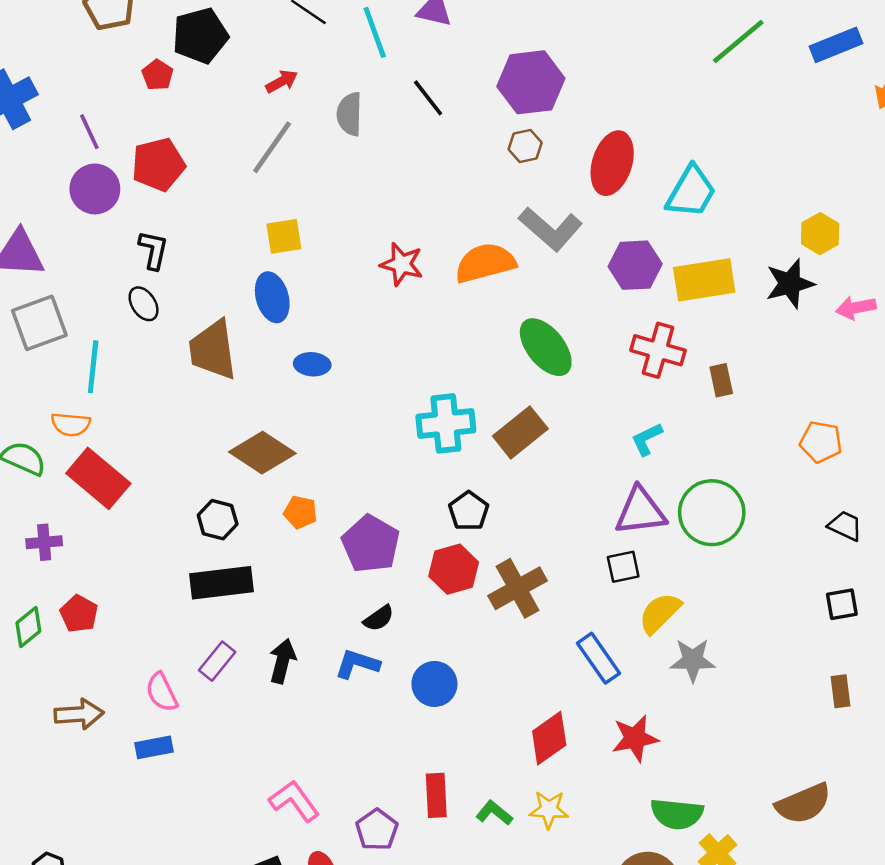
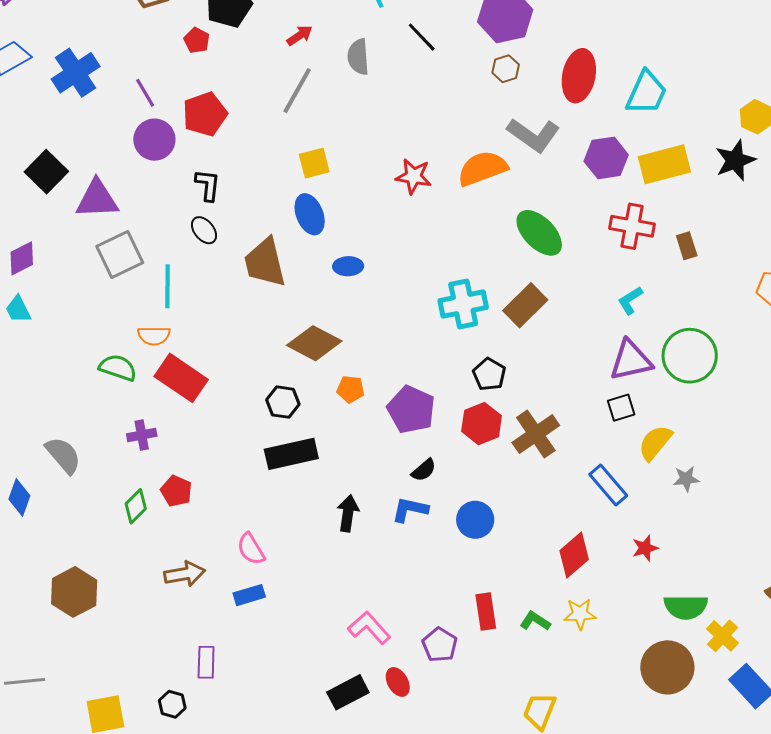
gray star: (693, 660) -> (686, 479), size x0.7
purple rectangle: (217, 661) -> (206, 662), moved, turned -32
red star: (635, 738) -> (645, 548), size x0.7

